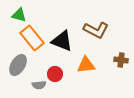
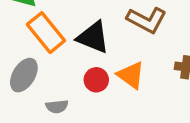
orange triangle: (86, 65) -> (131, 75), turned 42
red circle: (55, 74) -> (96, 80), moved

